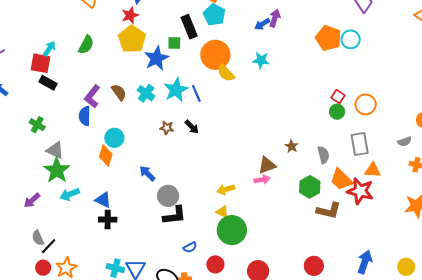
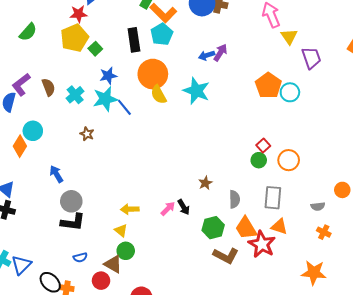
green square: (174, 43) -> (95, 49), moved, turned 32
blue star: (156, 58) -> (108, 76), moved, size x0.7
cyan star: (261, 60) -> (196, 91), size x1.5
blue line: (196, 93) -> (124, 107), turned -30
black arrow: (192, 127) -> (184, 207), moved
brown triangle: (267, 165) -> (113, 264), moved, turned 36
pink arrow: (262, 180) -> (168, 209), turned -49
green circle: (232, 230) -> (126, 251), size x0.6

